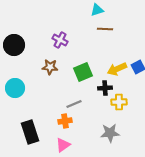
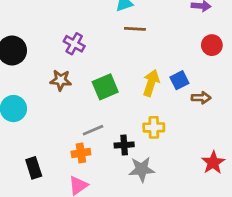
yellow arrow: (117, 69) -> (151, 83), turned 132
black cross: (105, 88) -> (124, 145), moved
black rectangle: (30, 132) -> (34, 168), size x0.7

